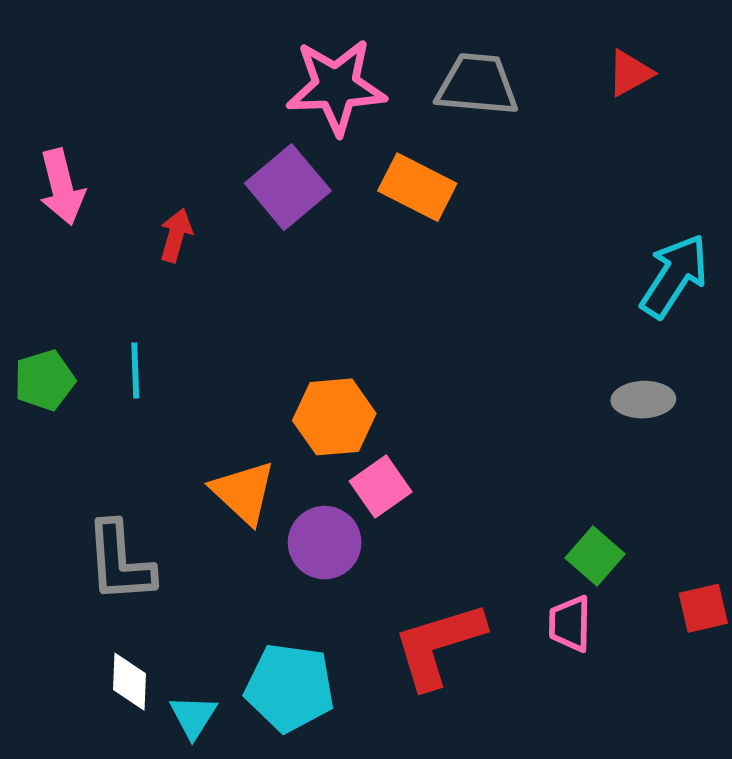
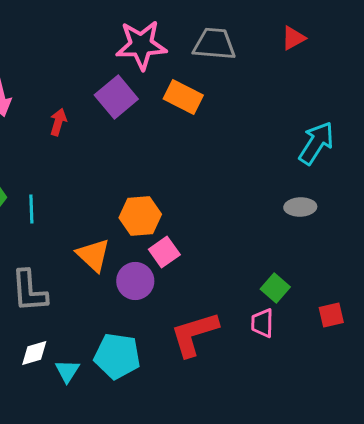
cyan line: (135, 371) -> (31, 209), moved
white diamond: (129, 682) -> (34, 353), turned 72

